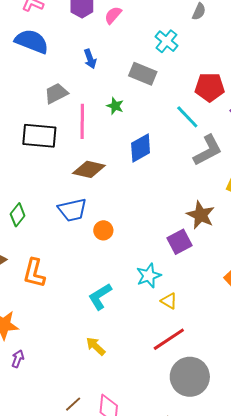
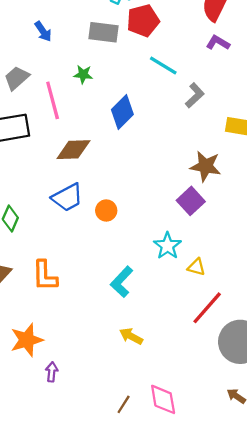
red pentagon: (210, 87) -> (143, 21), moved
gray L-shape: (208, 150) -> (195, 95), size x0.7

